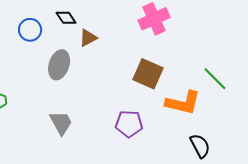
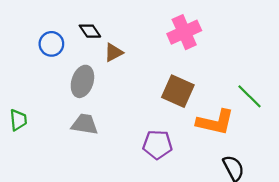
gray trapezoid: (61, 123) -> (85, 124), moved, turned -52

